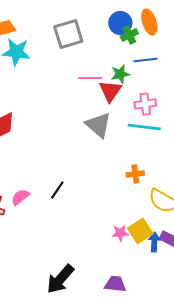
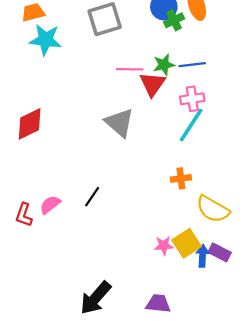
blue line: (145, 60) -> (192, 65), moved
gray triangle: (98, 125) -> (119, 123), moved
cyan line: (144, 127) -> (191, 125), turned -64

